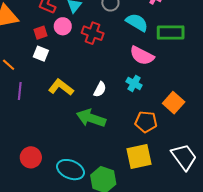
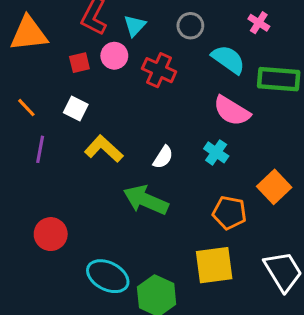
white square: (41, 54) -> (76, 109), moved
red circle: (31, 157) -> (51, 234), moved

